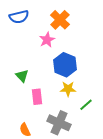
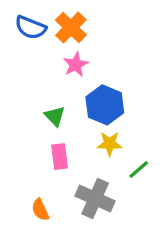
blue semicircle: (19, 17) -> (31, 27), turned 36
orange cross: (60, 20) -> (71, 27), moved
green triangle: (22, 76) -> (55, 116), moved

